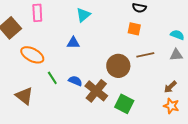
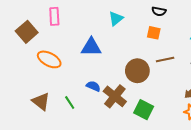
cyan triangle: (83, 15) -> (116, 18), moved
blue triangle: (73, 43) -> (91, 47), size x1.5
green line: (52, 78) -> (70, 103), moved

